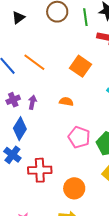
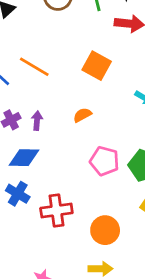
orange semicircle: (66, 102) -> (82, 115), turned -32
blue diamond: (20, 129) -> (24, 158), turned 65

